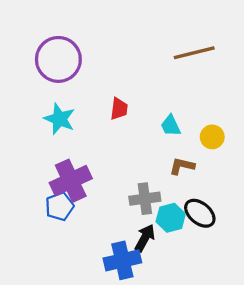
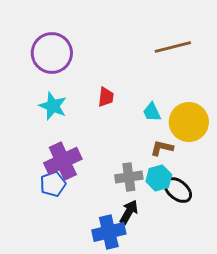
yellow circle: (212, 137) -> (189, 122), size x1.8
cyan hexagon: (171, 218) -> (159, 178), moved

